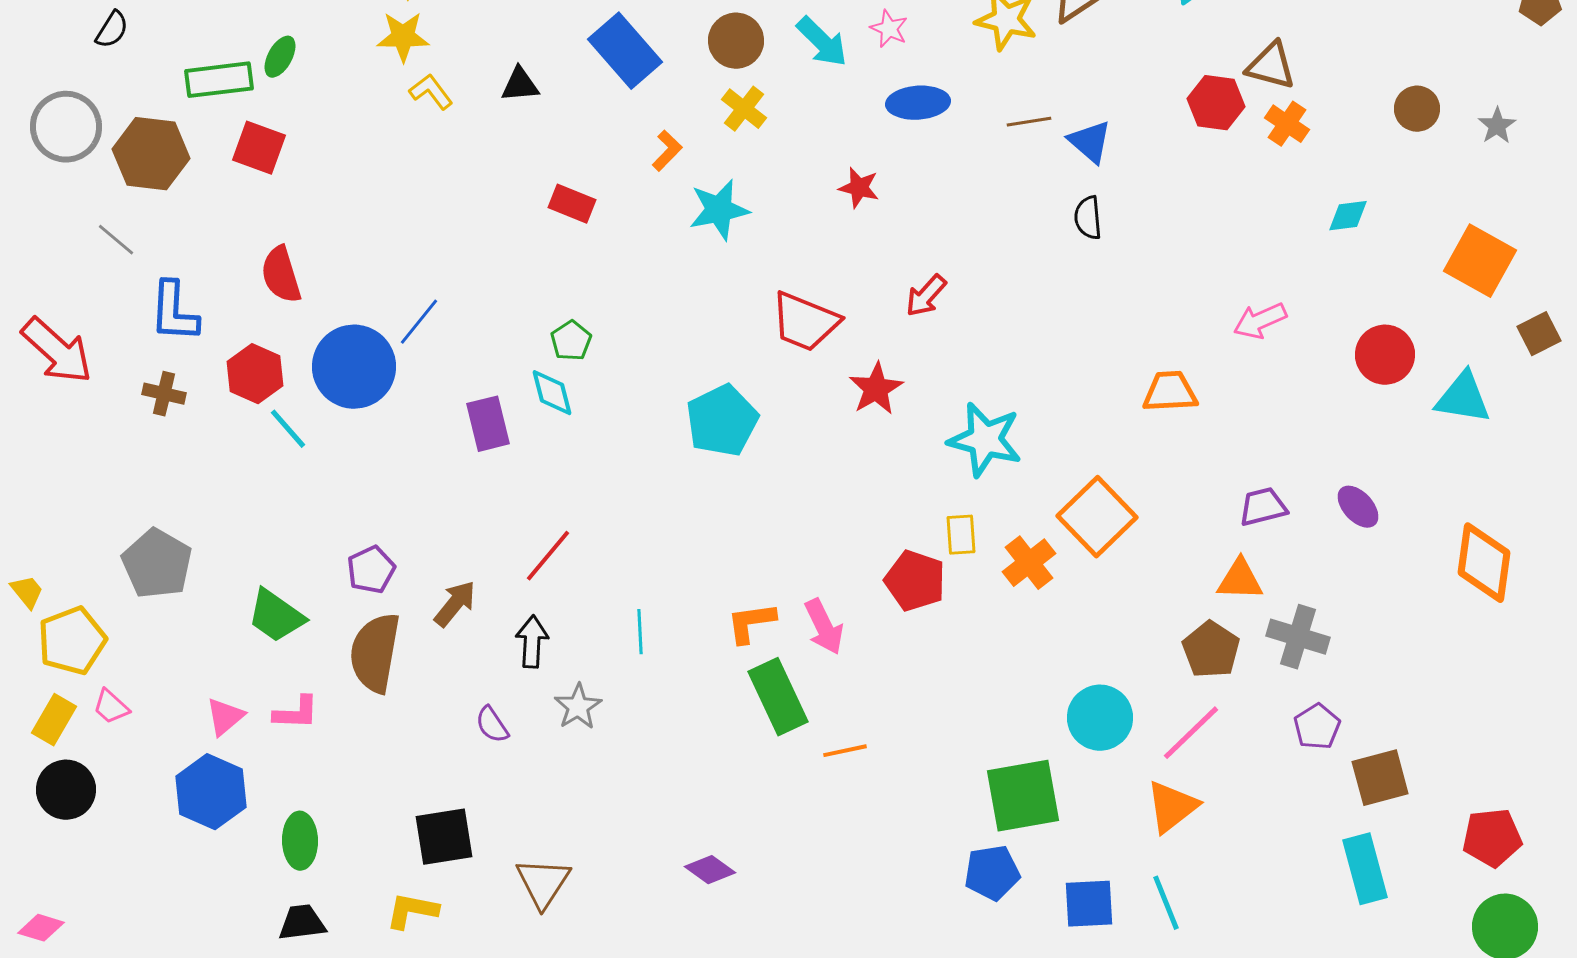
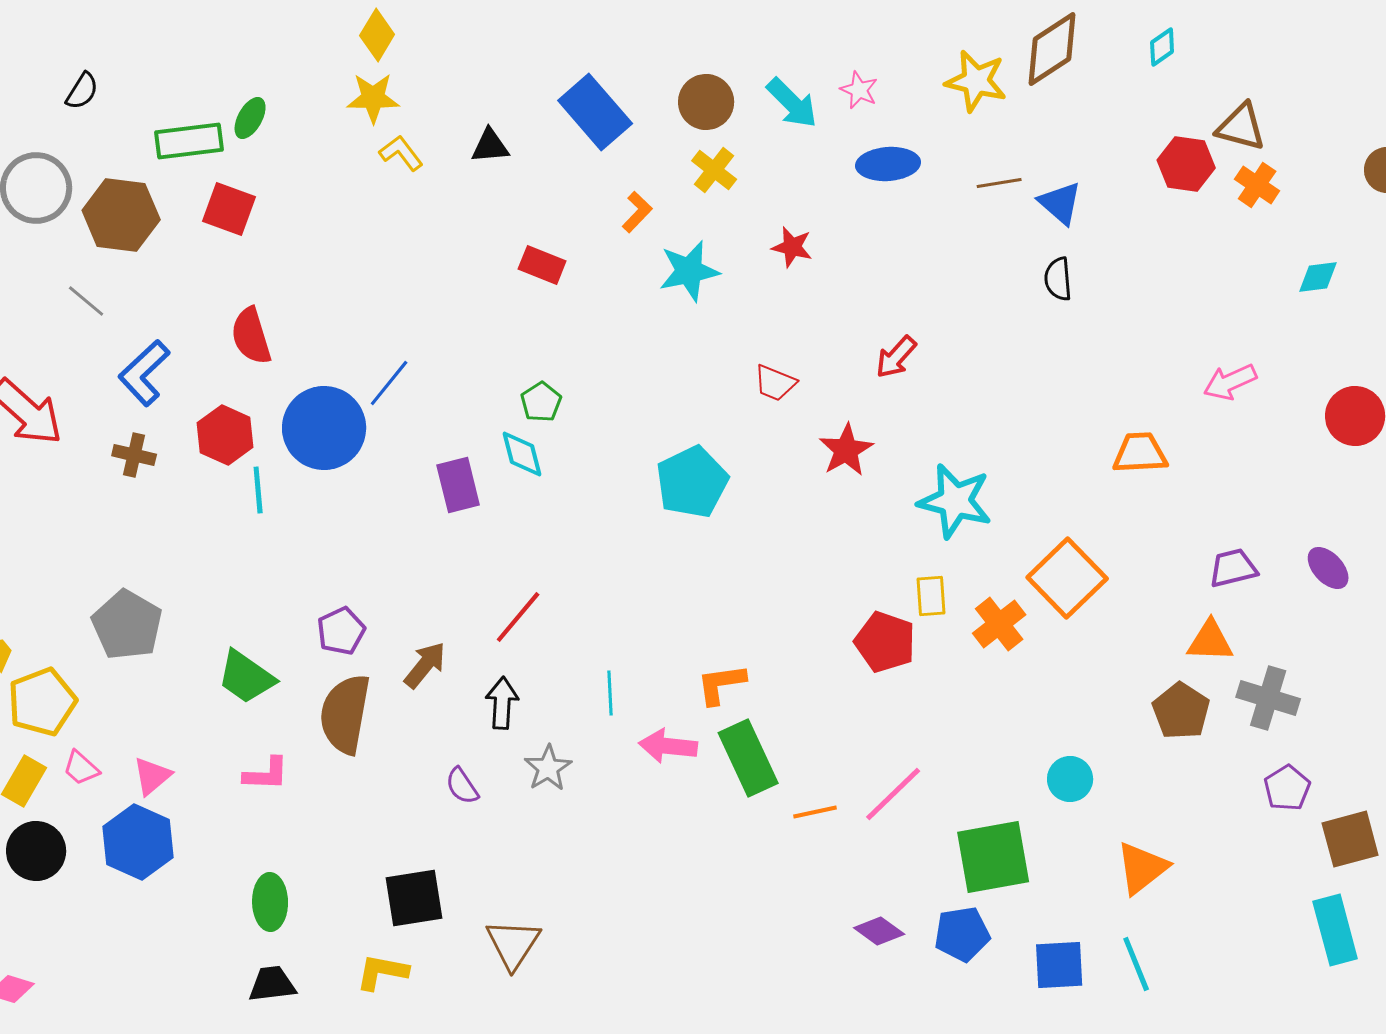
red star: (859, 188) -> (792, 247), moved
blue L-shape: (174, 312) -> (144, 373), turned 44
red trapezoid: (805, 322) -> (775, 383), size x0.6
cyan line: (288, 429) -> (258, 490), turned 36
pink arrow: (824, 627) -> (668, 746), moved, turned 122
pink triangle: (225, 717) -> (152, 776), moved
cyan circle: (1100, 718) -> (1070, 779), size x0.7
pink line: (1191, 733) -> (893, 794), moved
blue hexagon: (211, 792) -> (138, 842), moved
purple diamond: (710, 870) -> (879, 931), moved

